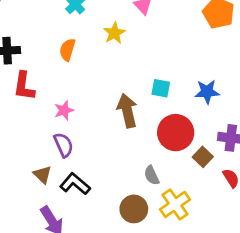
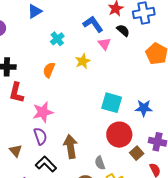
cyan square: (161, 88) -> (112, 103), size x1.5
pink star: (64, 110) -> (43, 112), size x1.5
brown arrow: (127, 111) -> (71, 147), moved
brown triangle: (42, 175) -> (16, 151), moved

